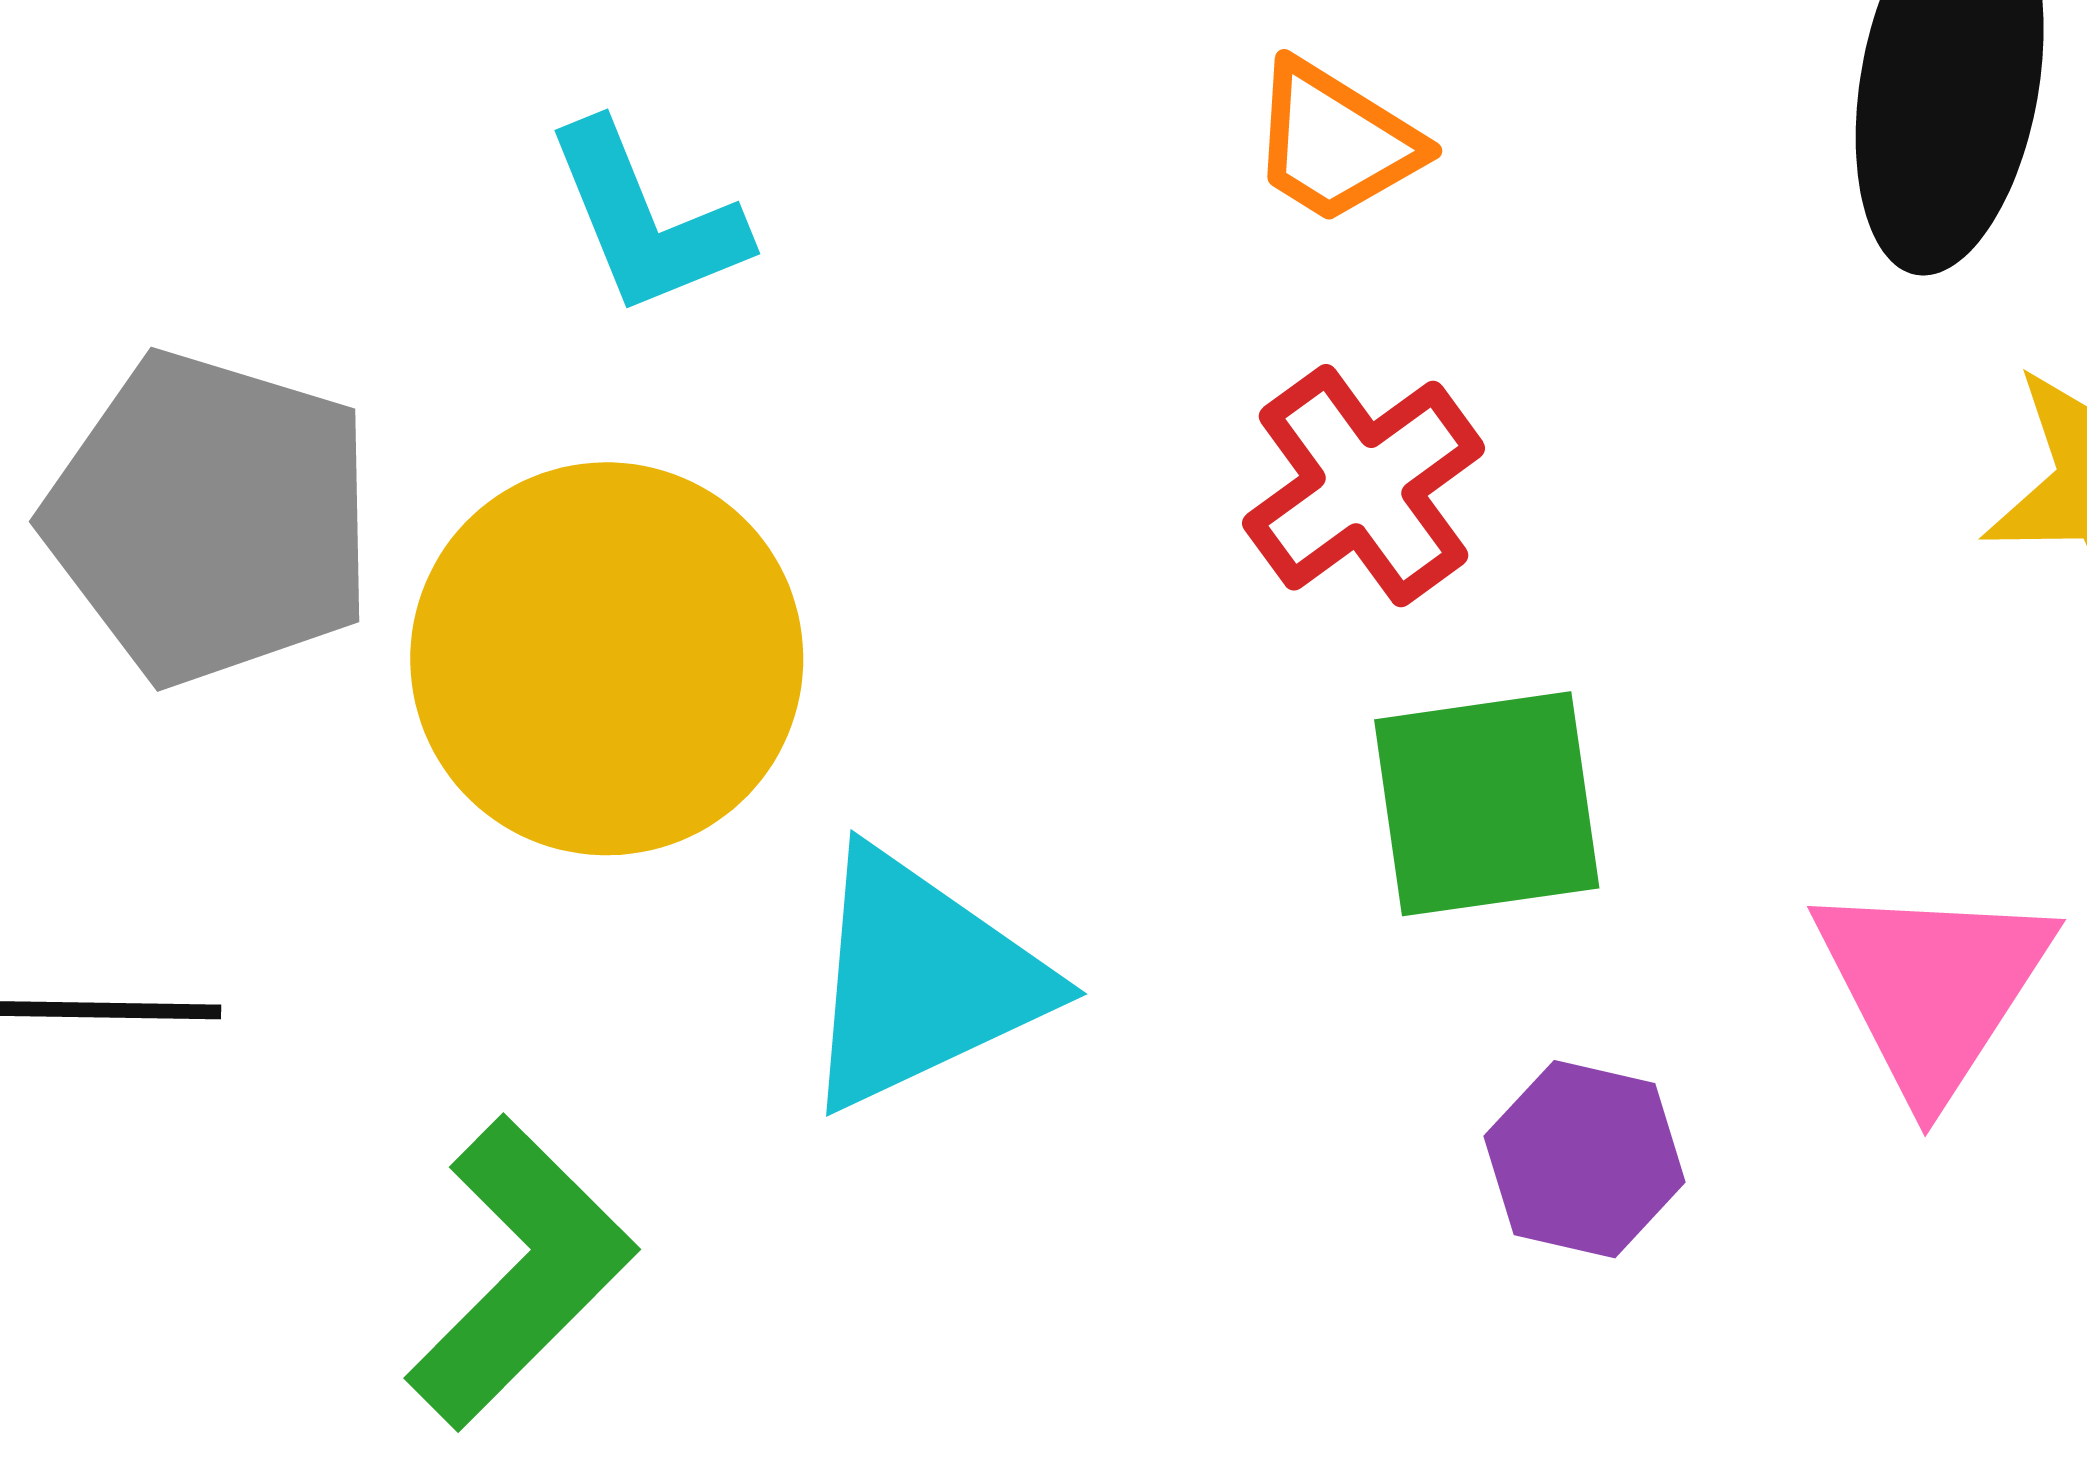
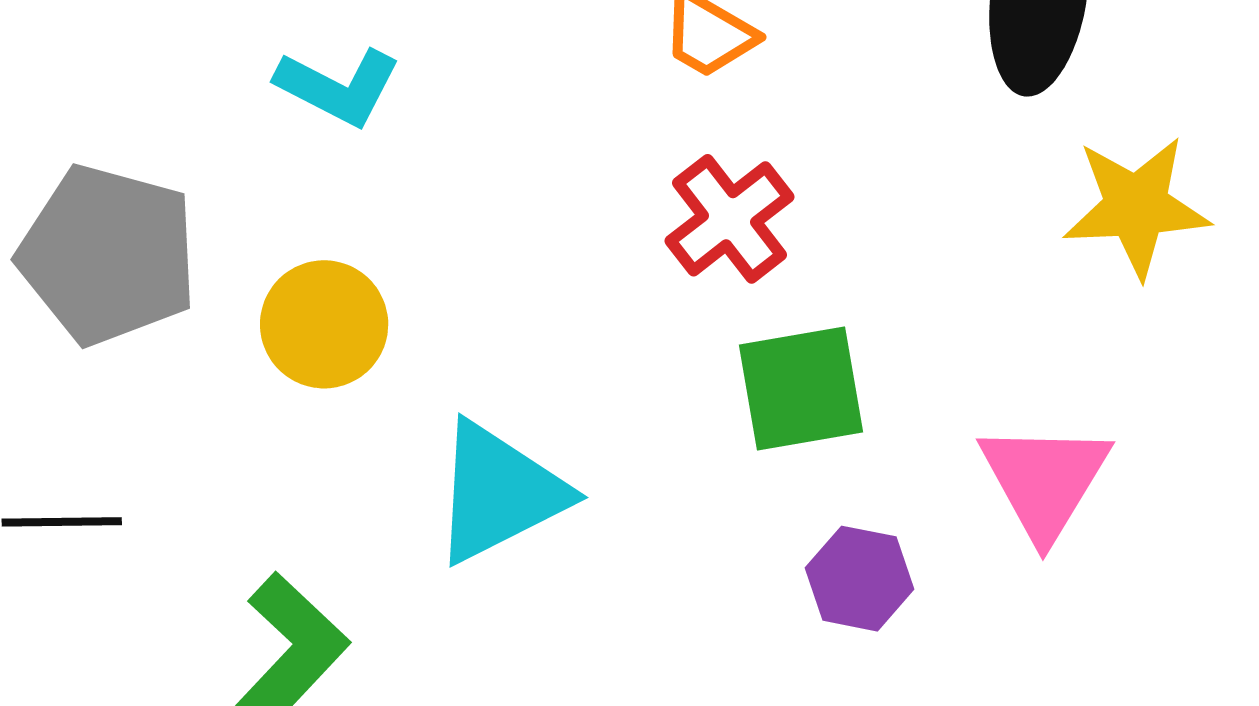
cyan L-shape: (646, 219) -> (338, 87), turned -39
yellow circle: (607, 659) -> (324, 324), size x0.6

